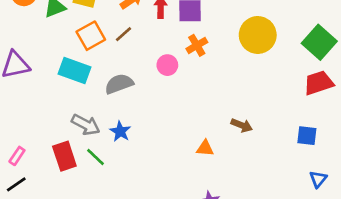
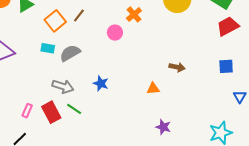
cyan rectangle: (74, 70) -> (48, 48), size x0.6
gray semicircle: (119, 84) -> (70, 53), moved
blue star: (120, 131) -> (101, 83), moved
pink rectangle: (17, 156) -> (27, 111), moved

